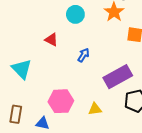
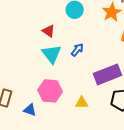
cyan triangle: (22, 69) -> (52, 54), moved

